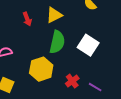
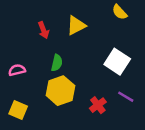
green semicircle: (57, 42) -> (57, 63), moved, size x0.6
purple line: (95, 87) -> (126, 97), moved

